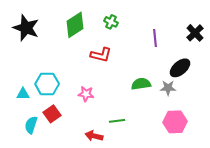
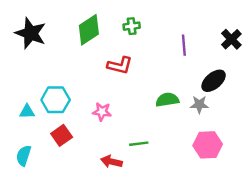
green cross: (111, 22) -> (132, 26), turned -32
cyan semicircle: (31, 125) -> (24, 156), moved

